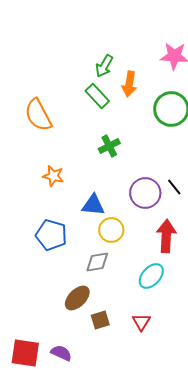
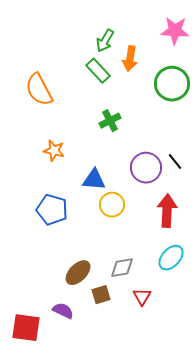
gray diamond: (97, 262) -> (122, 268), moved
cyan ellipse: (151, 276) -> (171, 258), moved
purple semicircle: (61, 353) -> (63, 311), moved

